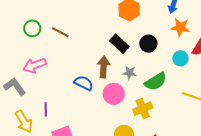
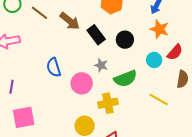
brown arrow: (104, 67) -> (70, 21), moved, turned 115
blue semicircle: (84, 83) -> (54, 67), turned -144

